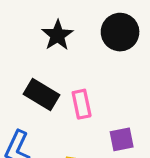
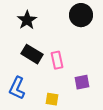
black star: (58, 35) -> (27, 20), moved

